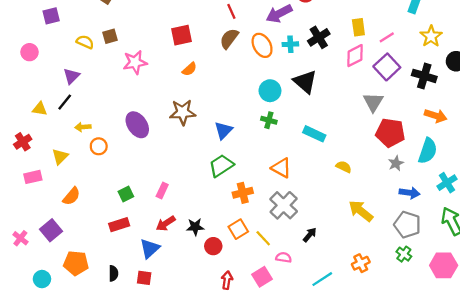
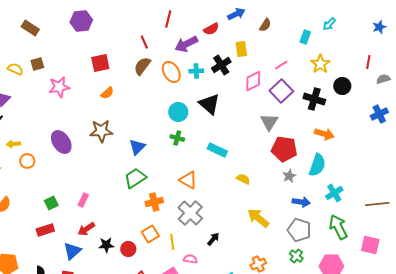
yellow rectangle: (358, 27) -> (241, 49), moved
black star: (195, 227) -> (106, 245), moved
yellow line: (263, 238) -> (172, 242), turned 35

